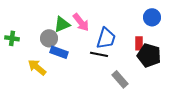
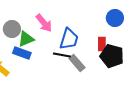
green triangle: (62, 24) -> (26, 39), moved
gray circle: (49, 38) -> (12, 29), moved
gray rectangle: (120, 79) -> (77, 63), moved

